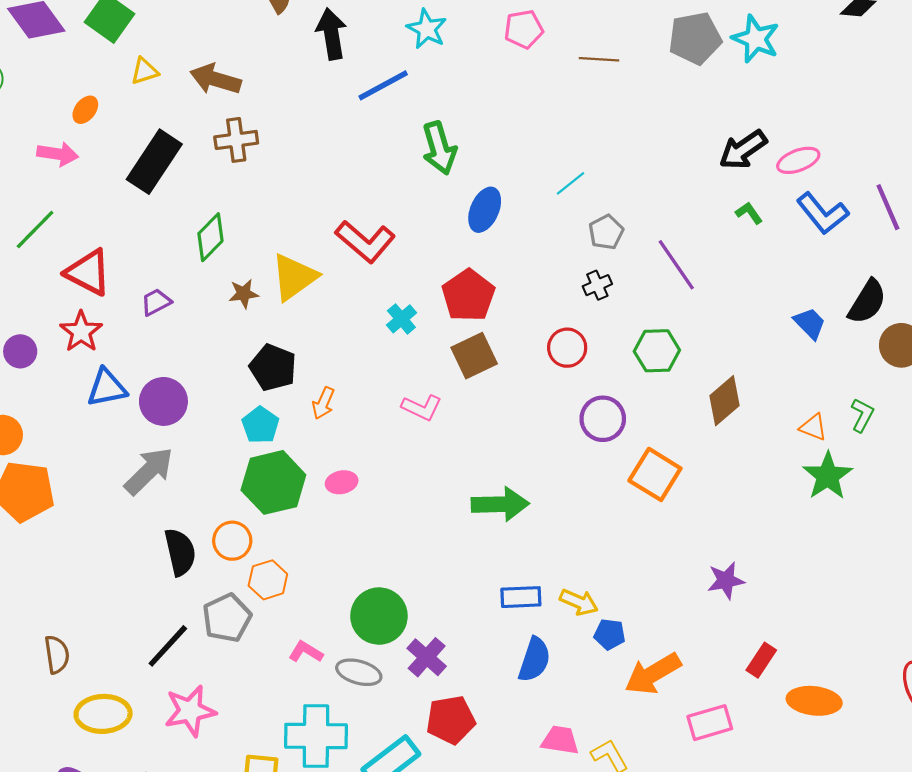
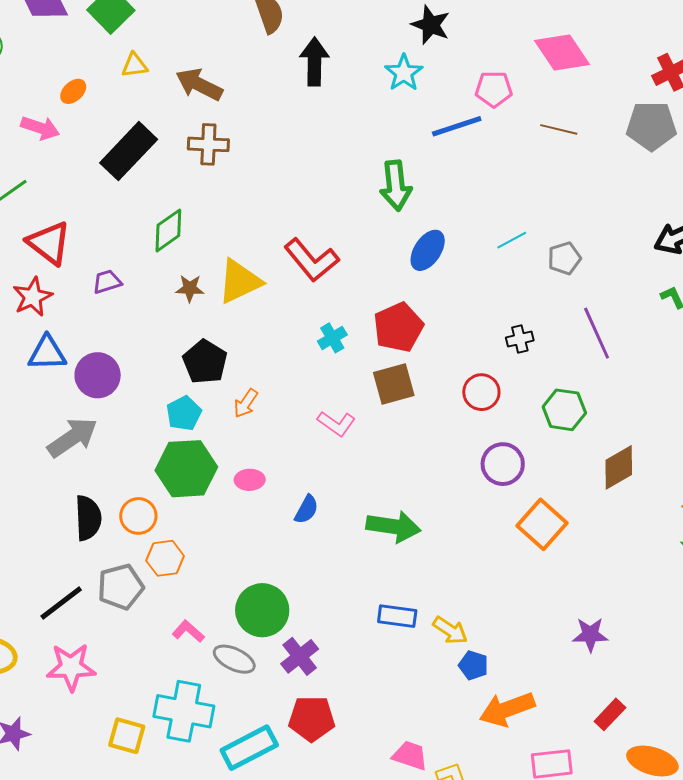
blue line: (383, 85) -> (457, 126), moved
gray pentagon: (606, 232) -> (564, 258), moved
blue semicircle: (534, 660) -> (306, 509), moved, size x0.7

